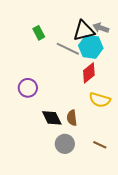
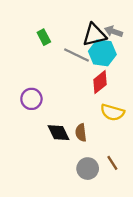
gray circle: (65, 144) -> (88, 169), moved
brown line: (100, 145) -> (112, 163), turned 32

